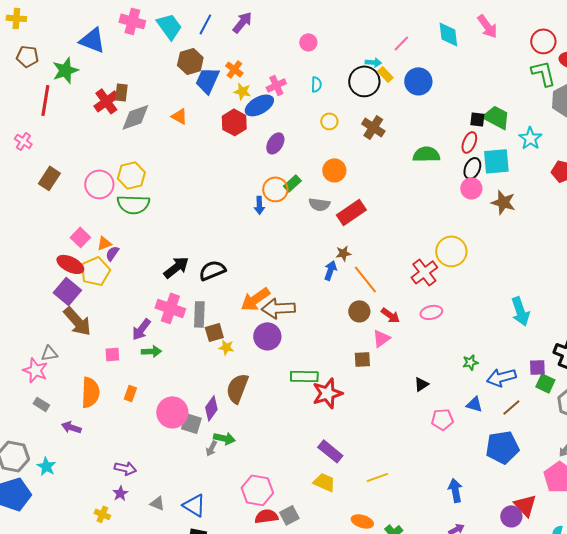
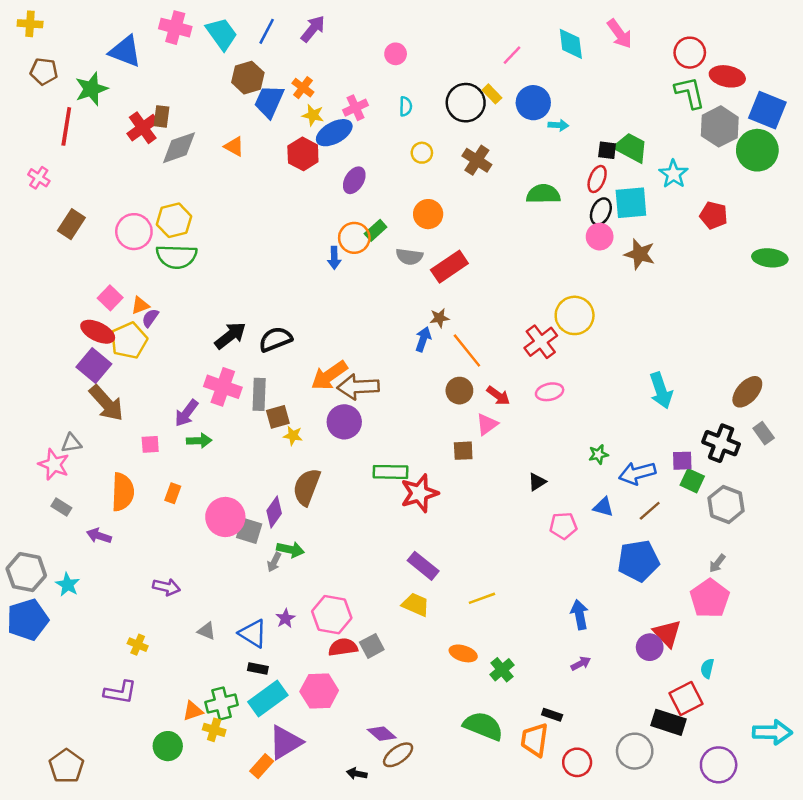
cyan arrow: (373, 62) -> (558, 125), moved
purple star: (120, 493) -> (285, 618), moved

